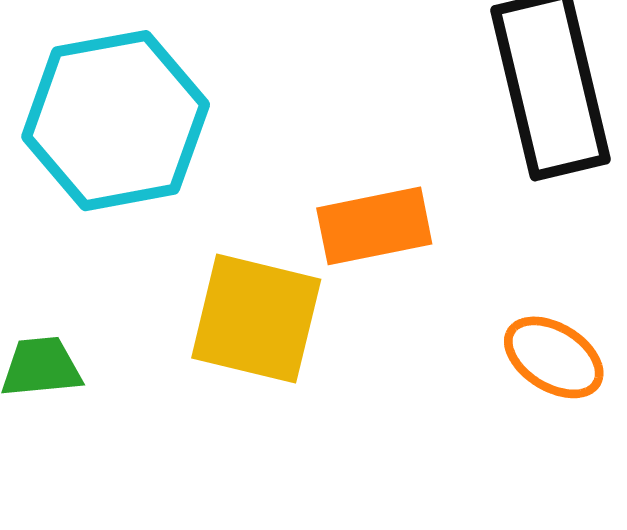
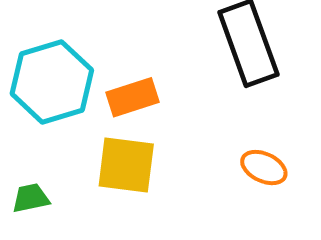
orange rectangle: (374, 226) -> (133, 97), moved

